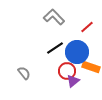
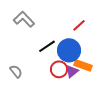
gray L-shape: (54, 17) -> (24, 19), moved
purple triangle: (73, 81) -> (72, 71), moved

